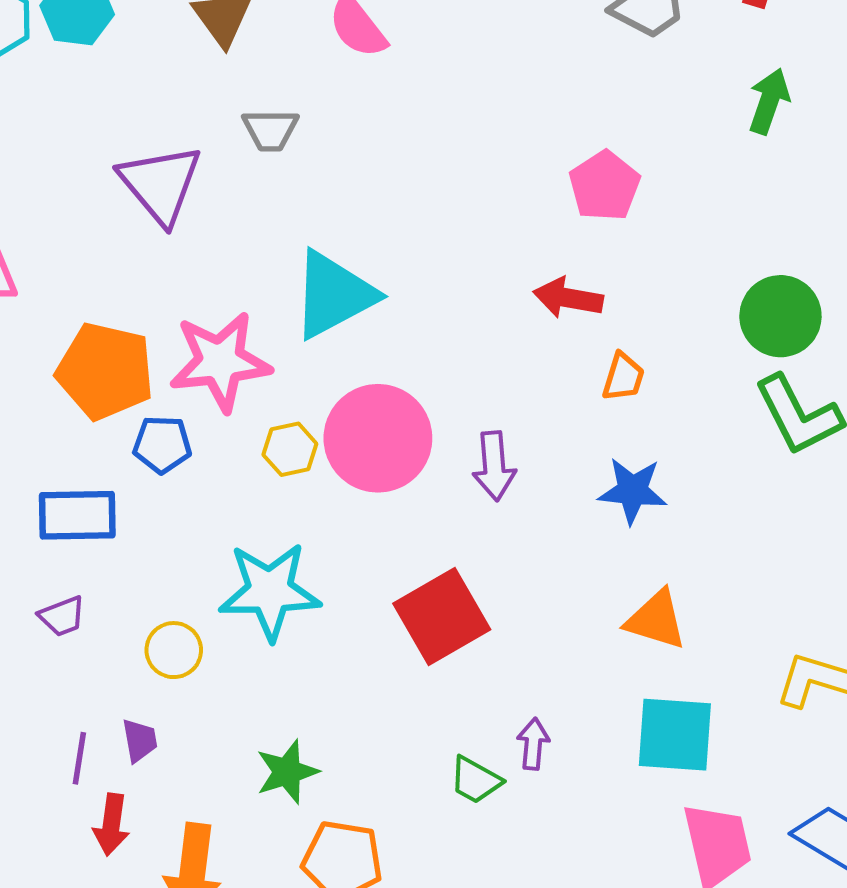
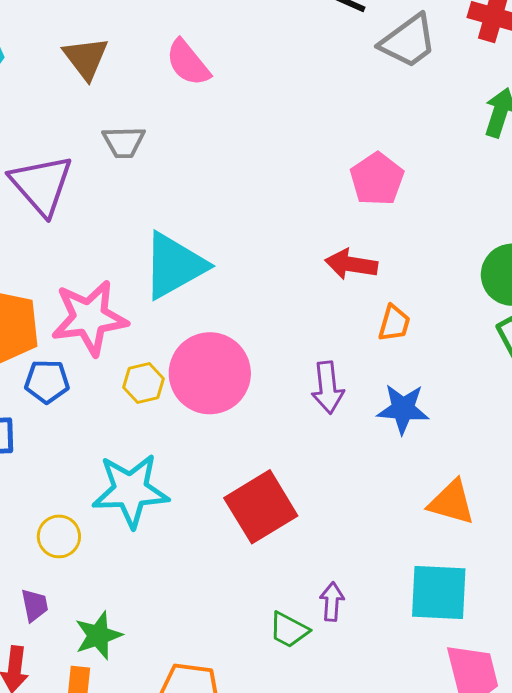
purple arrow: (494, 466) -> (328, 388), moved
orange triangle: (656, 620) -> (452, 502), moved
green star: (287, 772) -> (98, 635), moved

